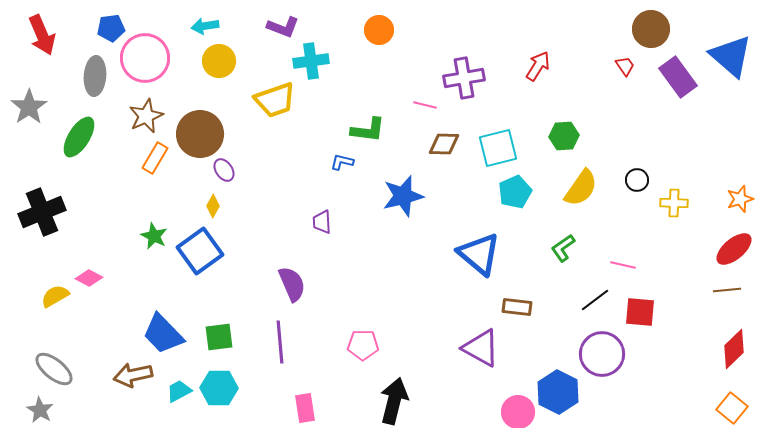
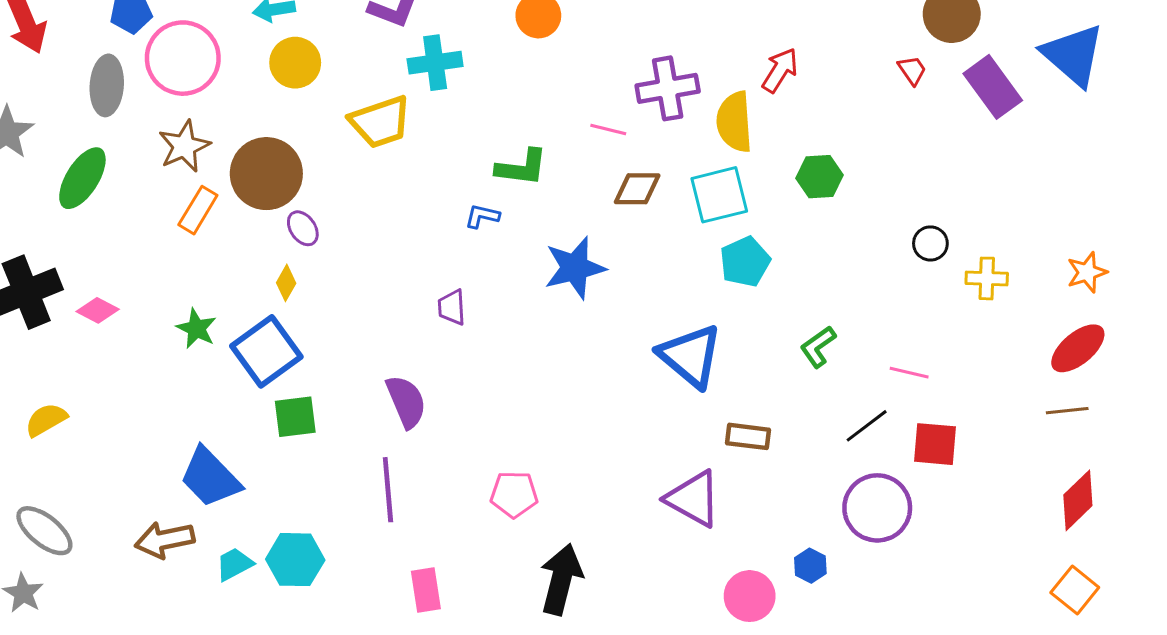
yellow semicircle: (581, 188) -> (734, 122), moved, turned 141
pink diamond: (89, 278) -> (98, 310), moved
green square: (219, 337) -> (295, 417), moved
blue hexagon: (558, 392) -> (810, 566), size x0.5

